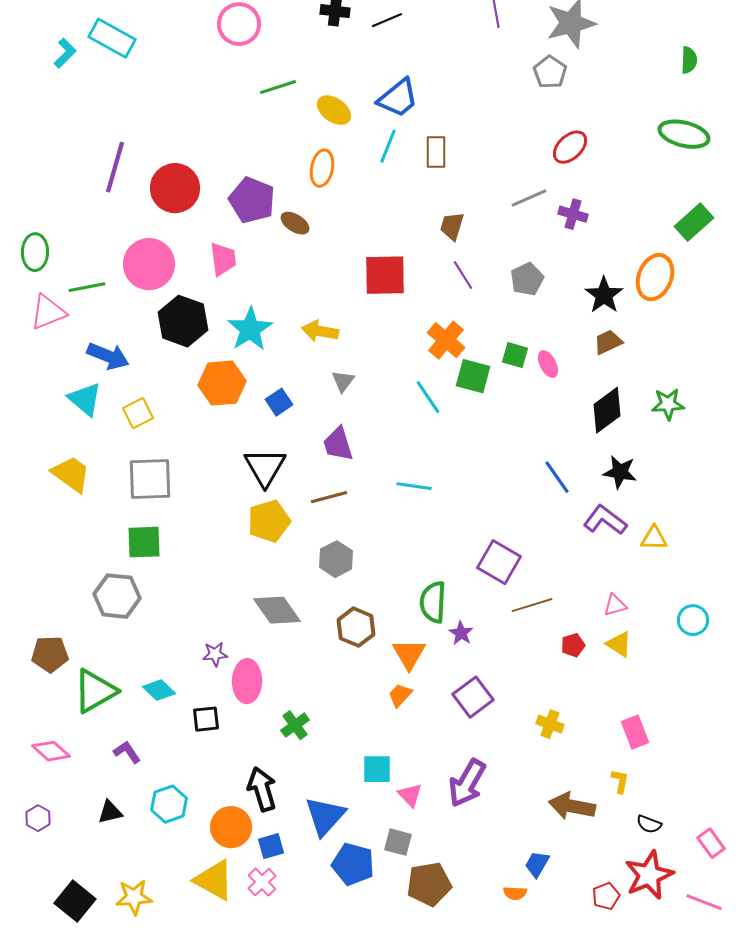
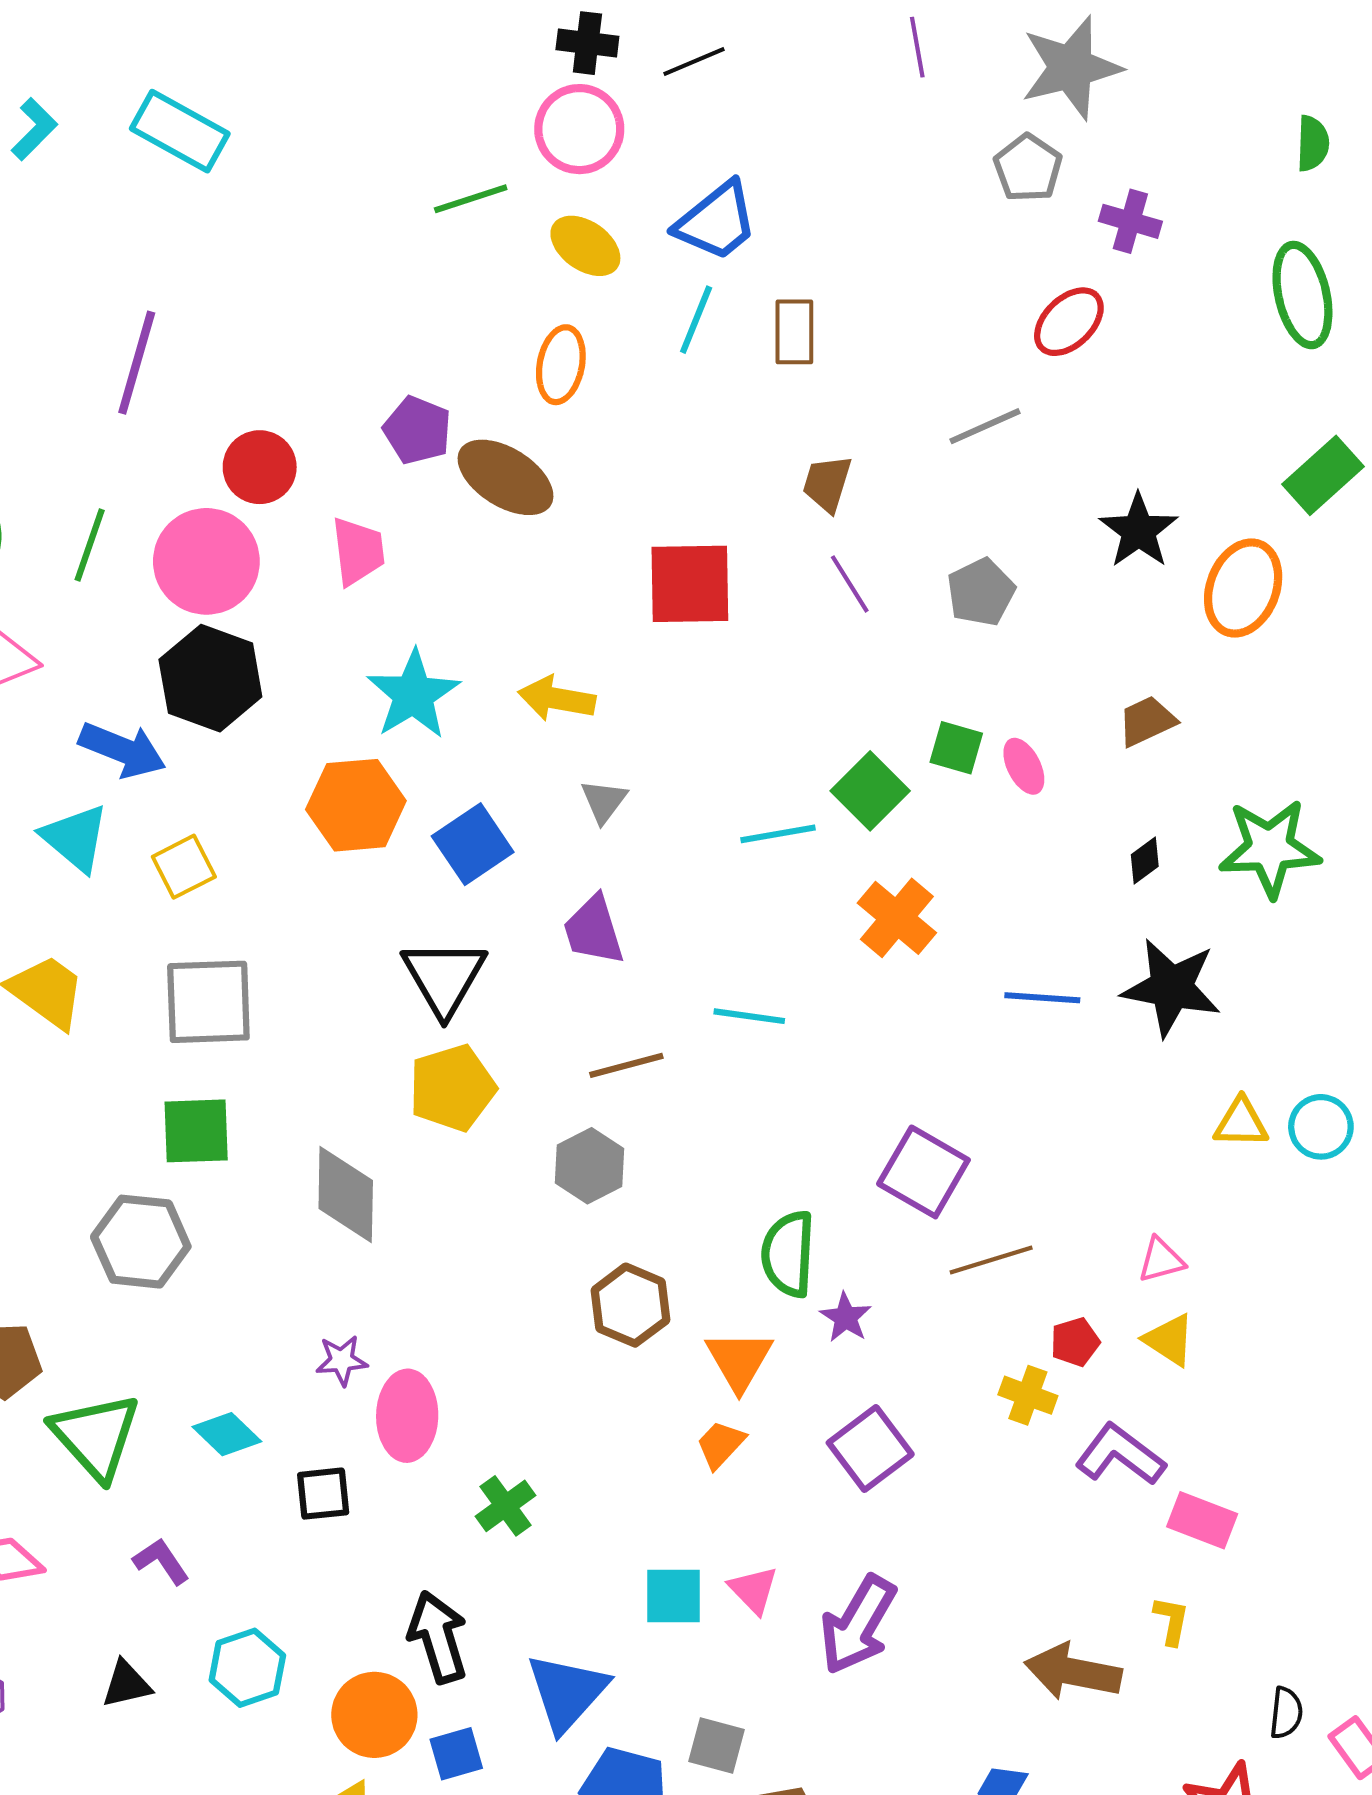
pink circle: (239, 24) -> (579, 129), moved
cyan rectangle: (112, 38) -> (180, 131), moved
green ellipse: (684, 134) -> (1302, 295), turned 63
red circle: (175, 188) -> (260, 467), moved, size x0.7
purple pentagon: (252, 200) -> (417, 430), size x0.7
purple cross: (573, 214) -> (1130, 221), moved
brown ellipse: (295, 223) -> (506, 477), size x1.6
green line: (87, 287) -> (90, 545), moved, turned -60
black star: (604, 295) -> (1139, 531), moved
black hexagon: (183, 321) -> (210, 678), moved
orange cross: (446, 340) -> (897, 918), moved
green square: (473, 376) -> (870, 791), turned 30
cyan line: (428, 397) -> (778, 834), turned -66
blue square: (279, 402) -> (473, 844), size x1.4
green star: (668, 404) -> (1270, 848), size x1.5
black diamond: (607, 410) -> (1145, 860), size x0.5
black star: (620, 472) -> (1171, 988), size x1.4
blue line: (557, 477) -> (1042, 998), turned -51
brown line: (329, 497) -> (626, 1065), moved
purple L-shape: (605, 520) -> (1120, 1455), moved
gray diamond: (277, 610) -> (346, 1194), moved, turned 36
cyan circle: (693, 620) -> (1321, 1127), moved
green triangle: (95, 691) -> (96, 1436), turned -42
yellow cross: (550, 724) -> (1028, 1395), moved
pink rectangle: (635, 732) -> (1202, 1520), turned -48
pink triangle: (410, 795) -> (753, 1590), moved
black semicircle: (649, 824) -> (1286, 1713), moved, turned -105

